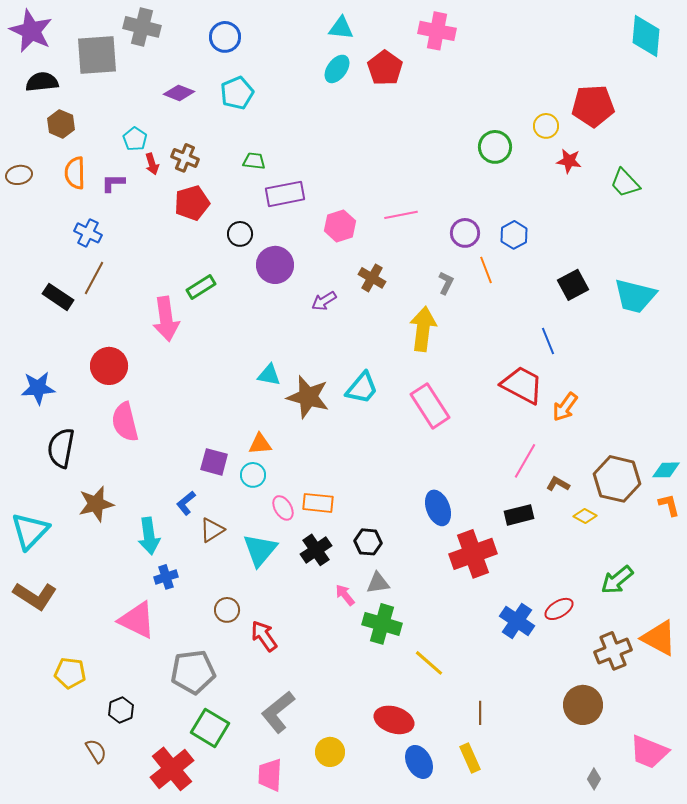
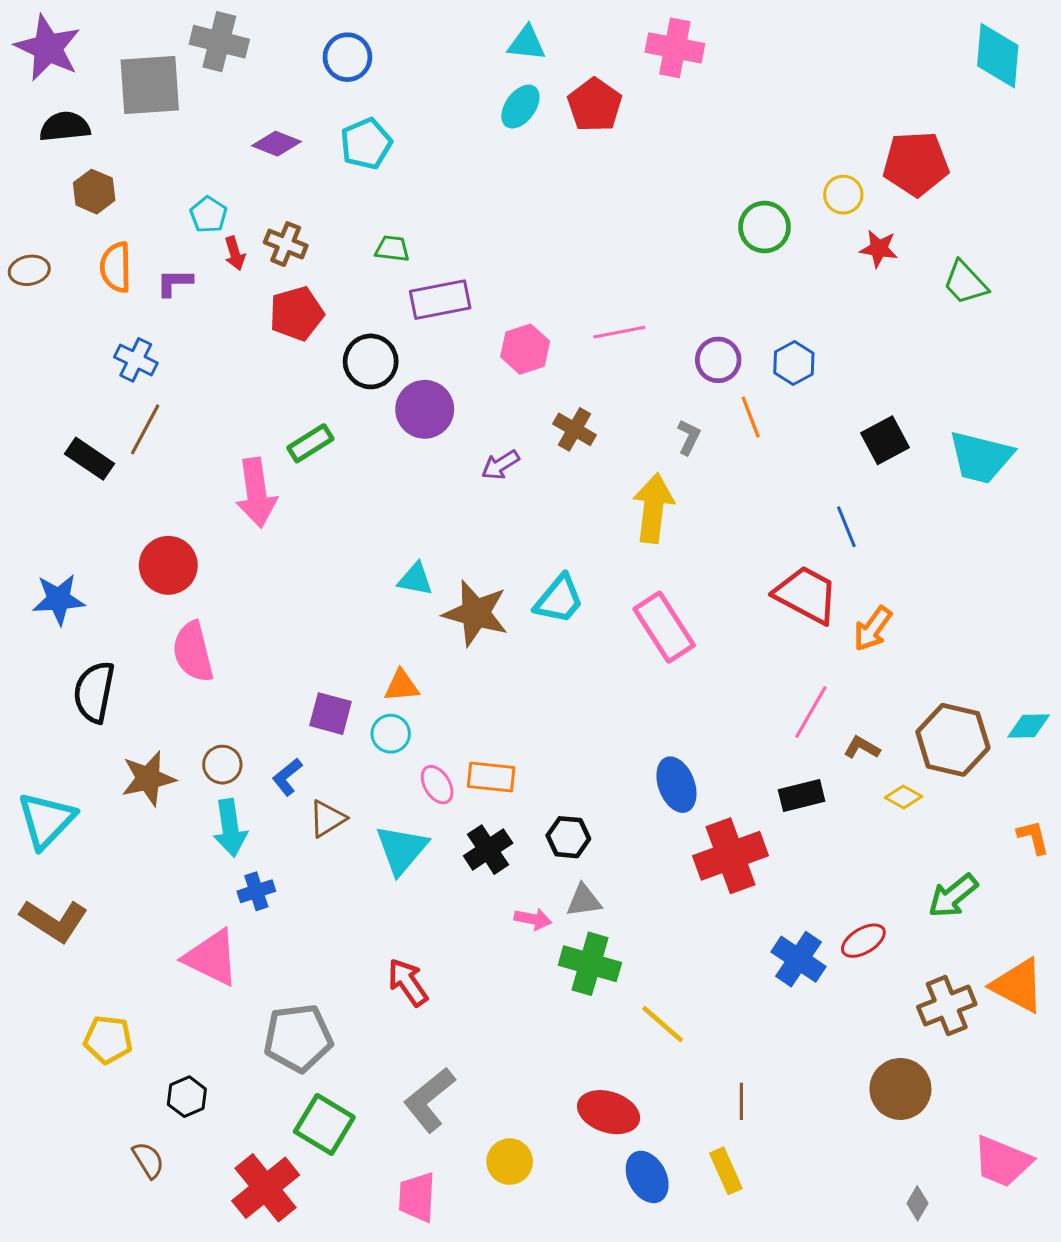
black circle: (240, 234) -> (371, 361), size x1.4
orange L-shape: (669, 505) -> (1033, 837), moved
pink arrow: (345, 595) -> (533, 919), turned 140
brown circle: (227, 610) -> (222, 765), moved

